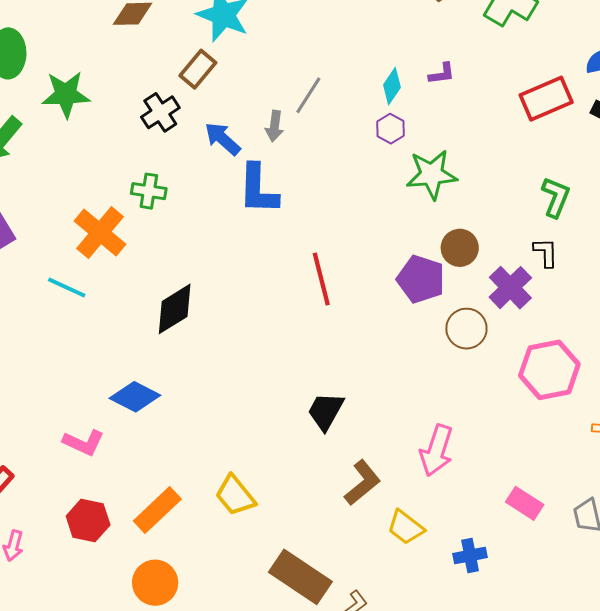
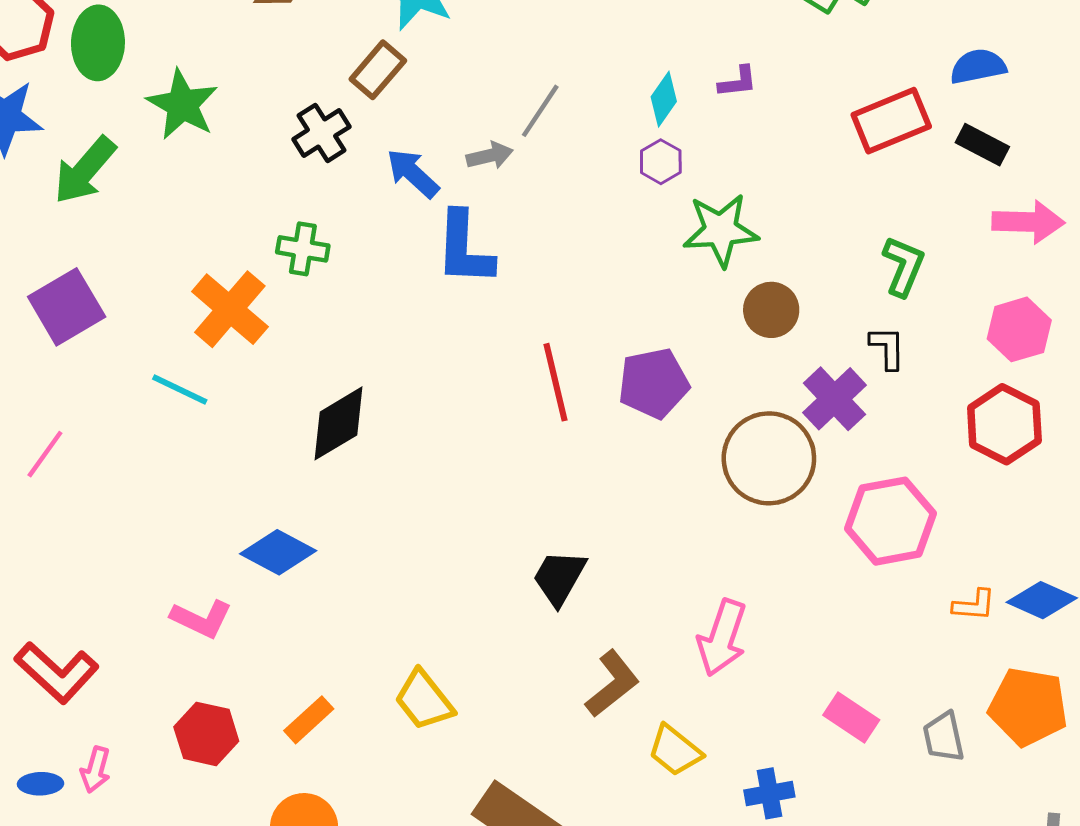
green star: (66, 94) -> (182, 105), turned 30
gray arrow: (275, 126) -> (490, 156), turned -112
brown circle: (460, 248) -> (771, 310), moved
purple pentagon: (421, 279) -> (654, 383), moved, turned -30
brown circle: (466, 329) -> (769, 458), size x1.5
orange rectangle: (157, 510) -> (309, 720), size x0.7

